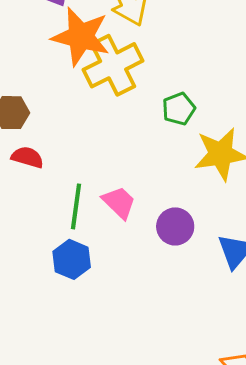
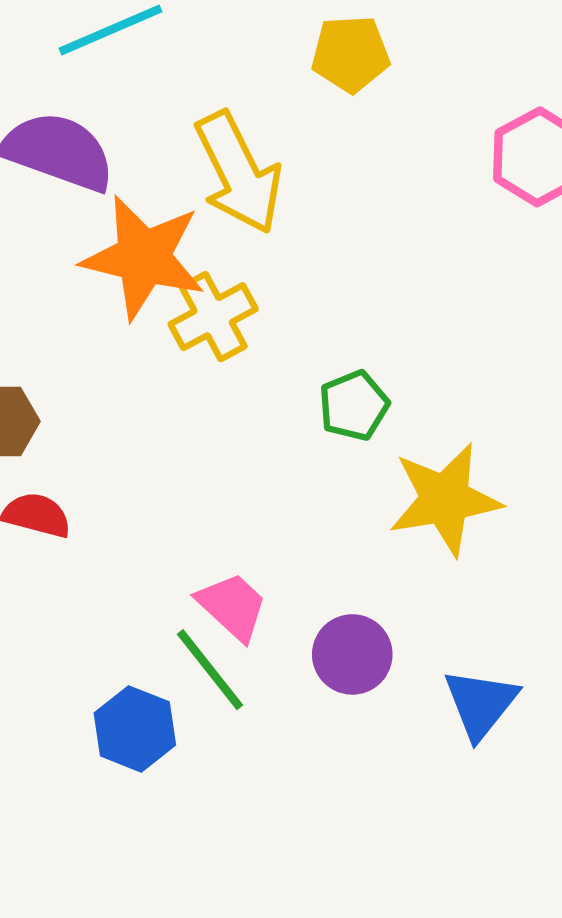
yellow cross: (113, 65) -> (213, 317), size x0.7
green line: (76, 206) -> (210, 670), moved, turned -45

